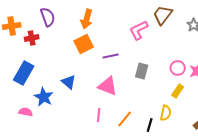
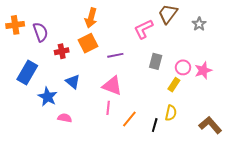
purple semicircle: (48, 17) -> (40, 32), moved
red cross: (32, 38) -> (62, 51), moved
gray rectangle: (142, 71) -> (156, 61), moved
yellow rectangle: (178, 91) -> (174, 85), moved
pink semicircle: (26, 112) -> (65, 118), moved
pink line: (99, 115) -> (108, 108), moved

